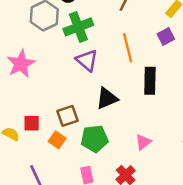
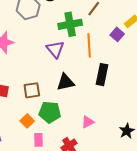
green cross: (78, 27) -> (70, 24), moved
purple square: (166, 37) -> (117, 34), moved, turned -32
orange square: (57, 140) -> (27, 121), moved

